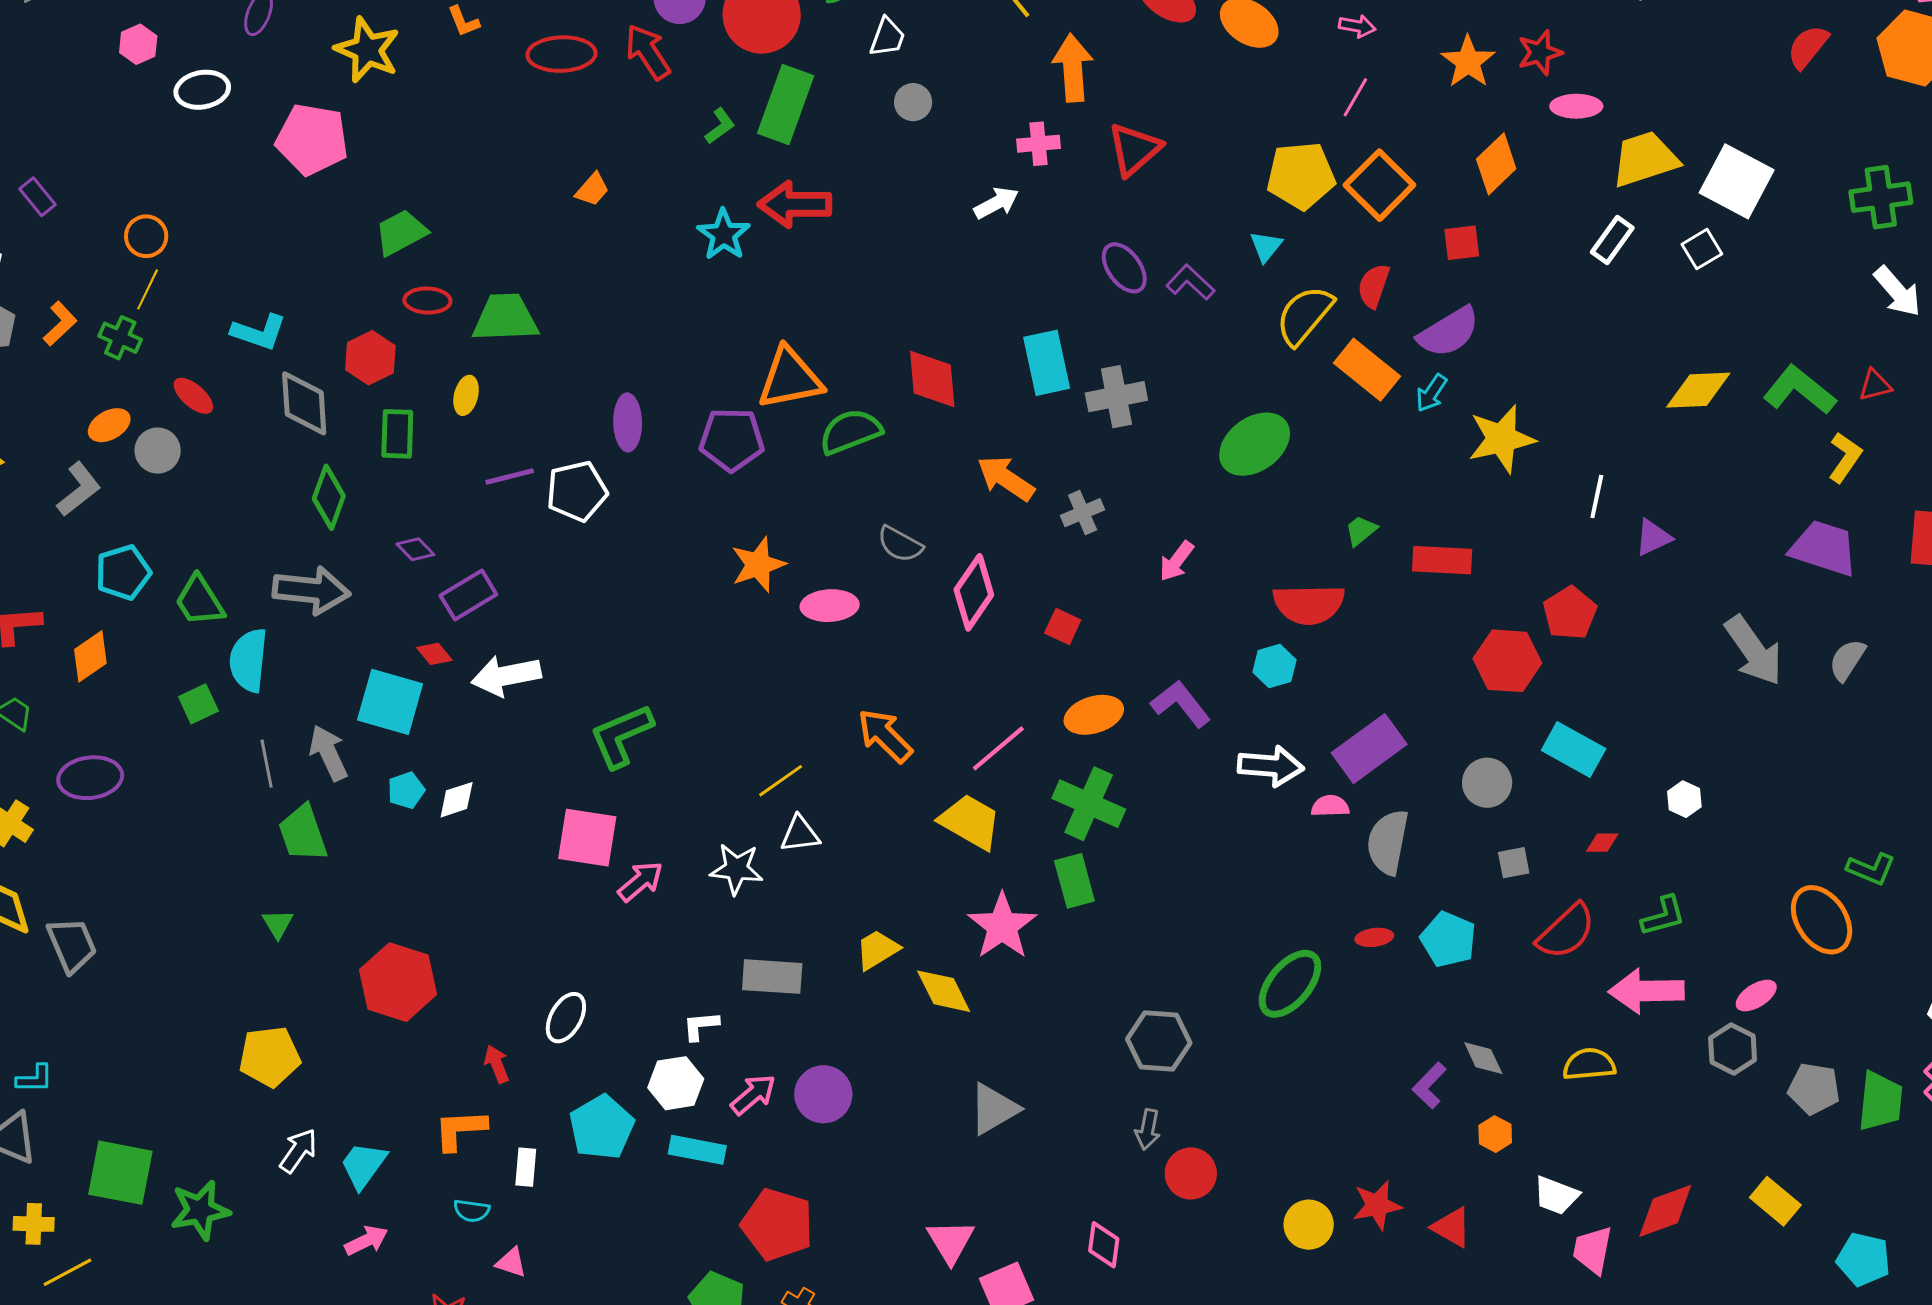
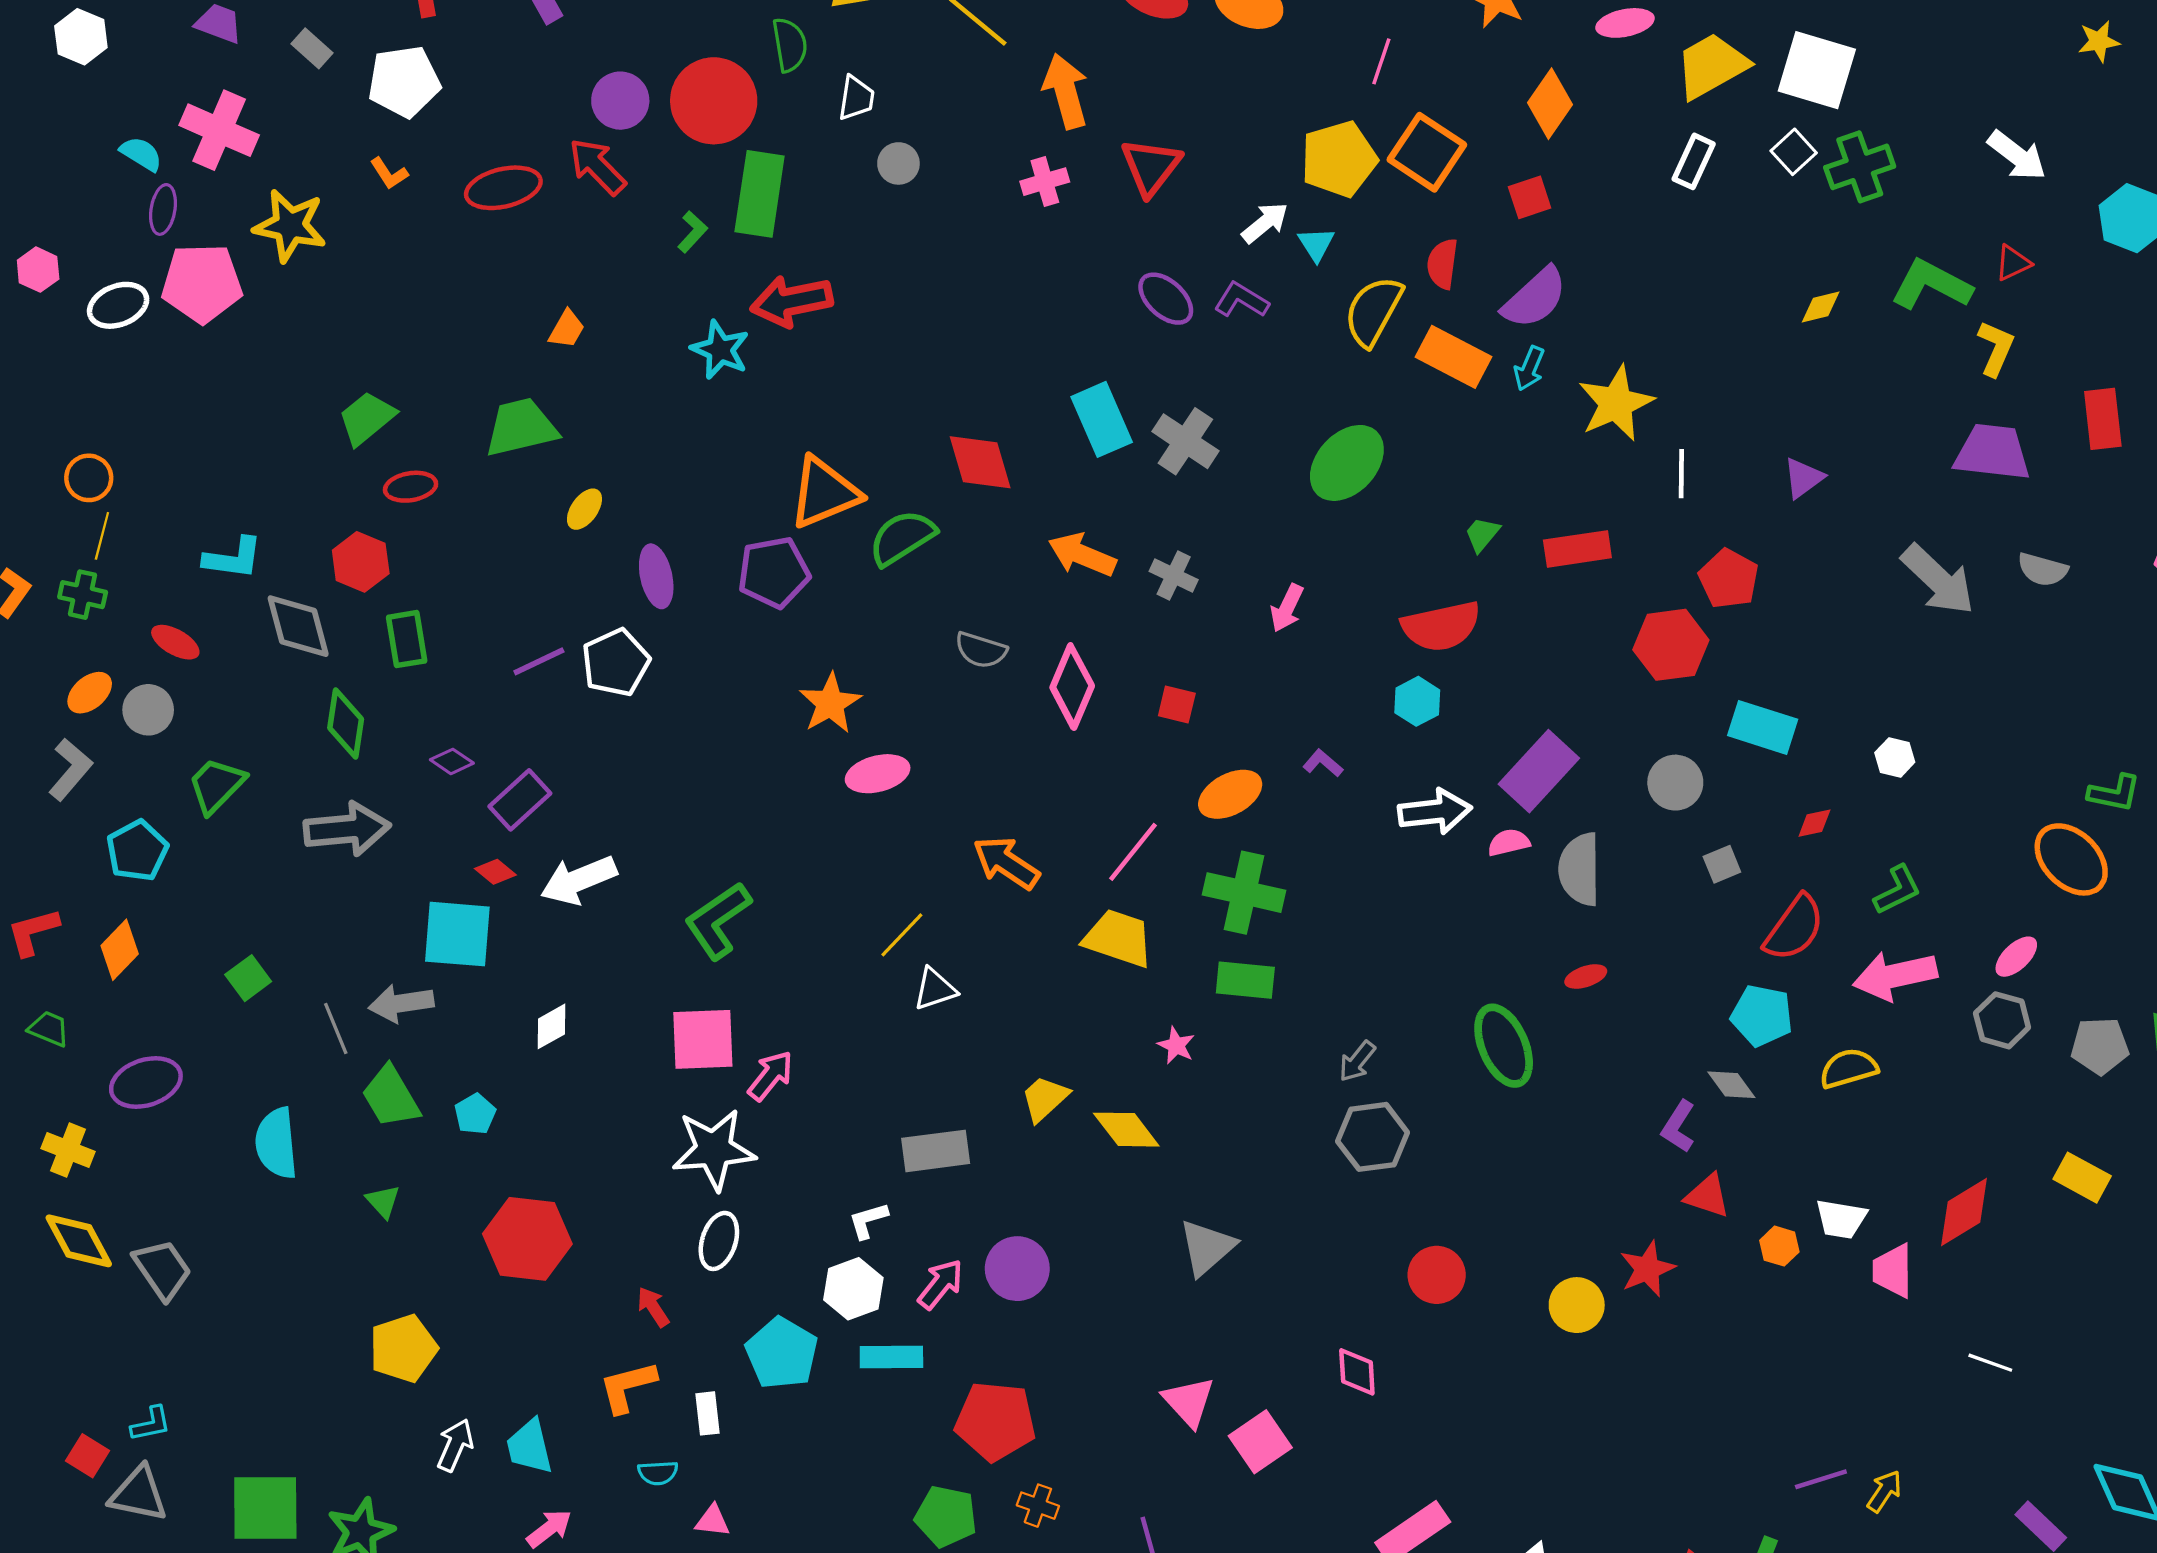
pink pentagon: (312, 139) -> (202, 283), moved
green cross: (1881, 197) -> (1860, 167), moved
white arrow: (996, 203) -> (1265, 223), moved
green trapezoid: (505, 318) -> (521, 427), moved
yellow diamond: (1698, 390) -> (1821, 307), size x0.6
yellow ellipse: (466, 395) -> (584, 509), moved, turned 33
gray cross: (1116, 397) -> (1185, 441), turned -34
white line: (1597, 497) -> (1681, 474), moved
gray cross: (1083, 513) -> (1174, 575), turned -30
green trapezoid: (199, 601) -> (216, 785), moved, turned 88
pink ellipse: (830, 606) -> (878, 774), moved
cyan semicircle: (249, 660) -> (276, 1143), moved
gray semicircle: (1847, 660) -> (2043, 570), turned -96
purple L-shape: (1181, 704) -> (1323, 763), size x0.6
gray arrow: (328, 753) -> (401, 1003), turned -62
cyan pentagon: (406, 790) -> (475, 1114), moved
white star: (736, 869) -> (714, 1149), moved, size x1.4
green rectangle: (1074, 881) -> (1245, 980), turned -58
pink star: (1002, 926) -> (1176, 1045), size x0.5
cyan pentagon: (1448, 939) -> (1762, 1016), moved
green ellipse: (1290, 984) -> (1504, 1046), turned -52
gray arrow: (1148, 1129) -> (1357, 1061), moved, turned 39
orange hexagon: (1495, 1134) -> (1779, 1246), moved
cyan trapezoid: (363, 1165) -> (530, 1447), turned -38
red triangle: (1452, 1227) -> (1708, 1196), moved

